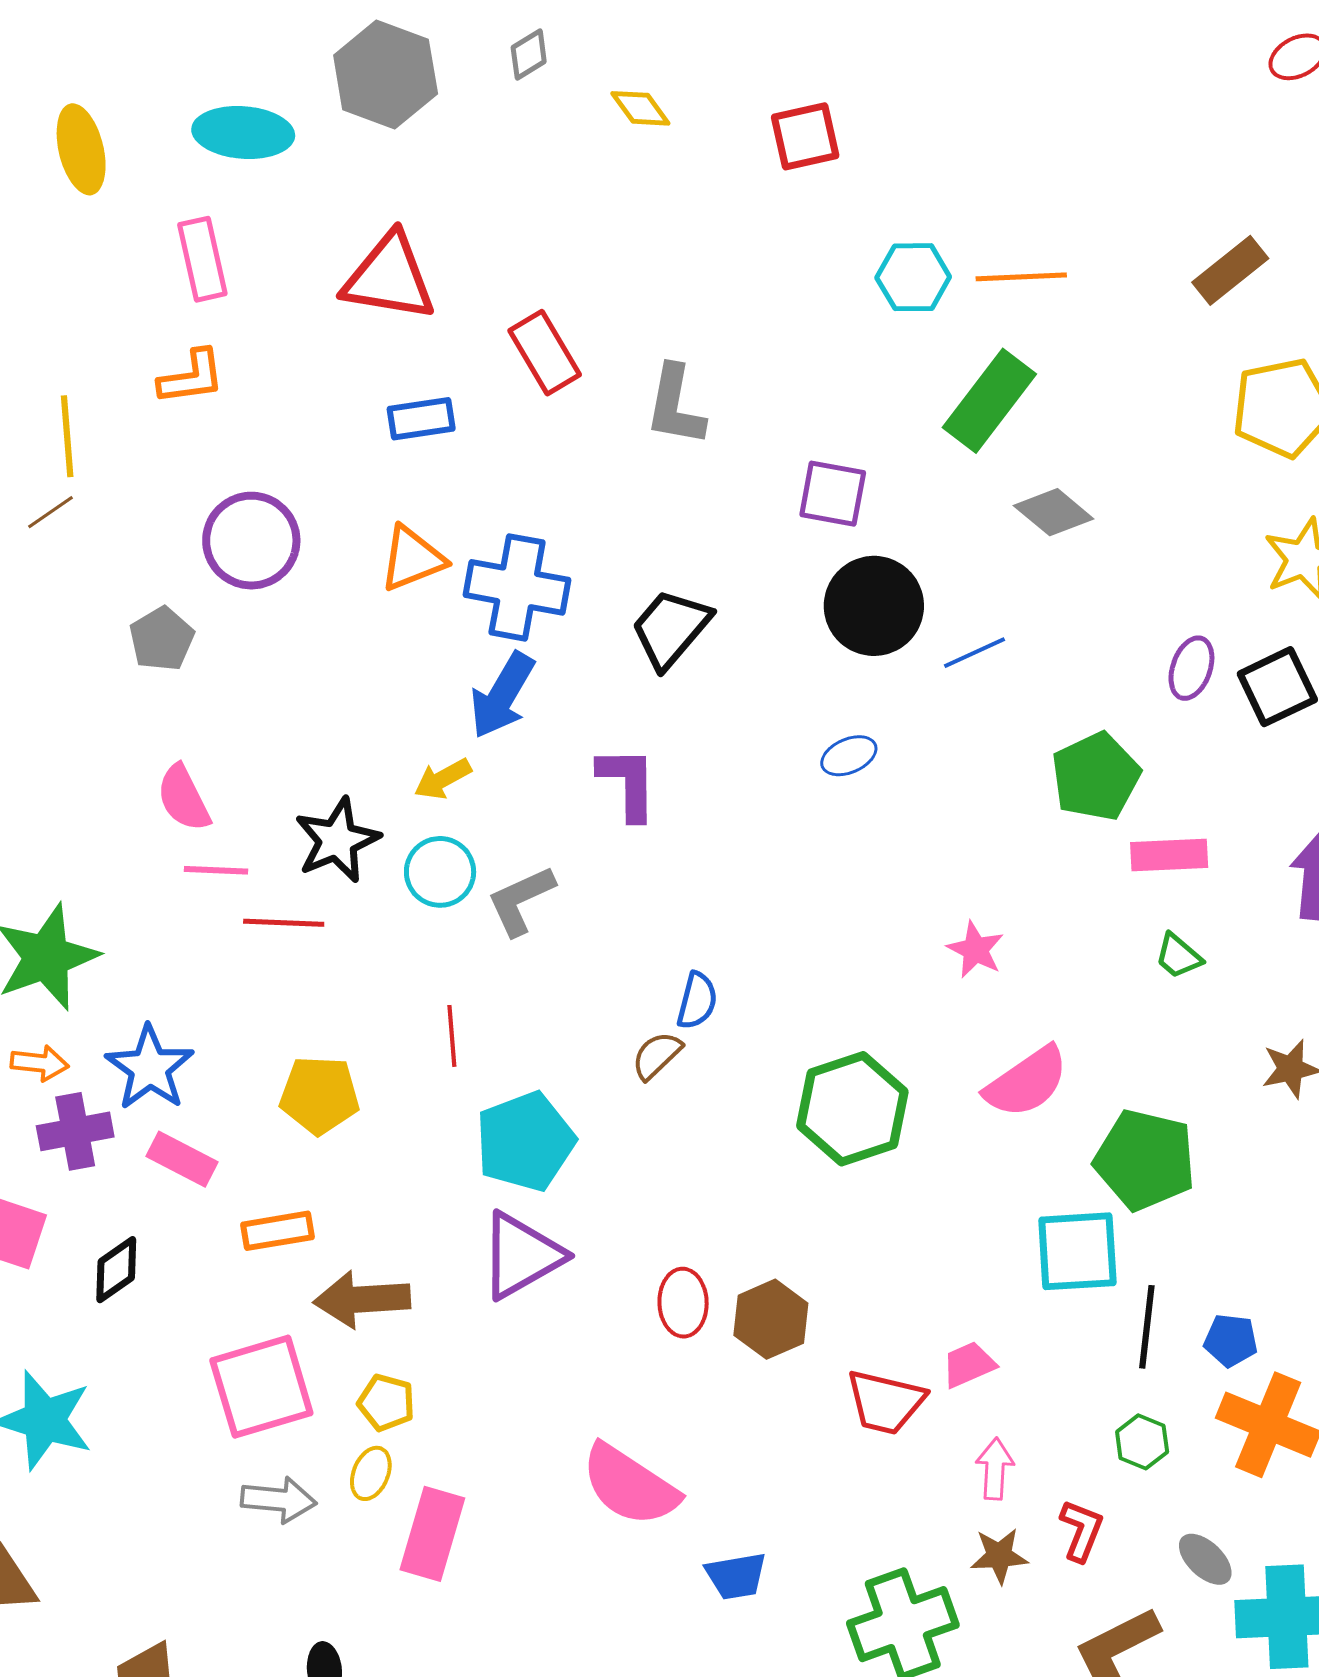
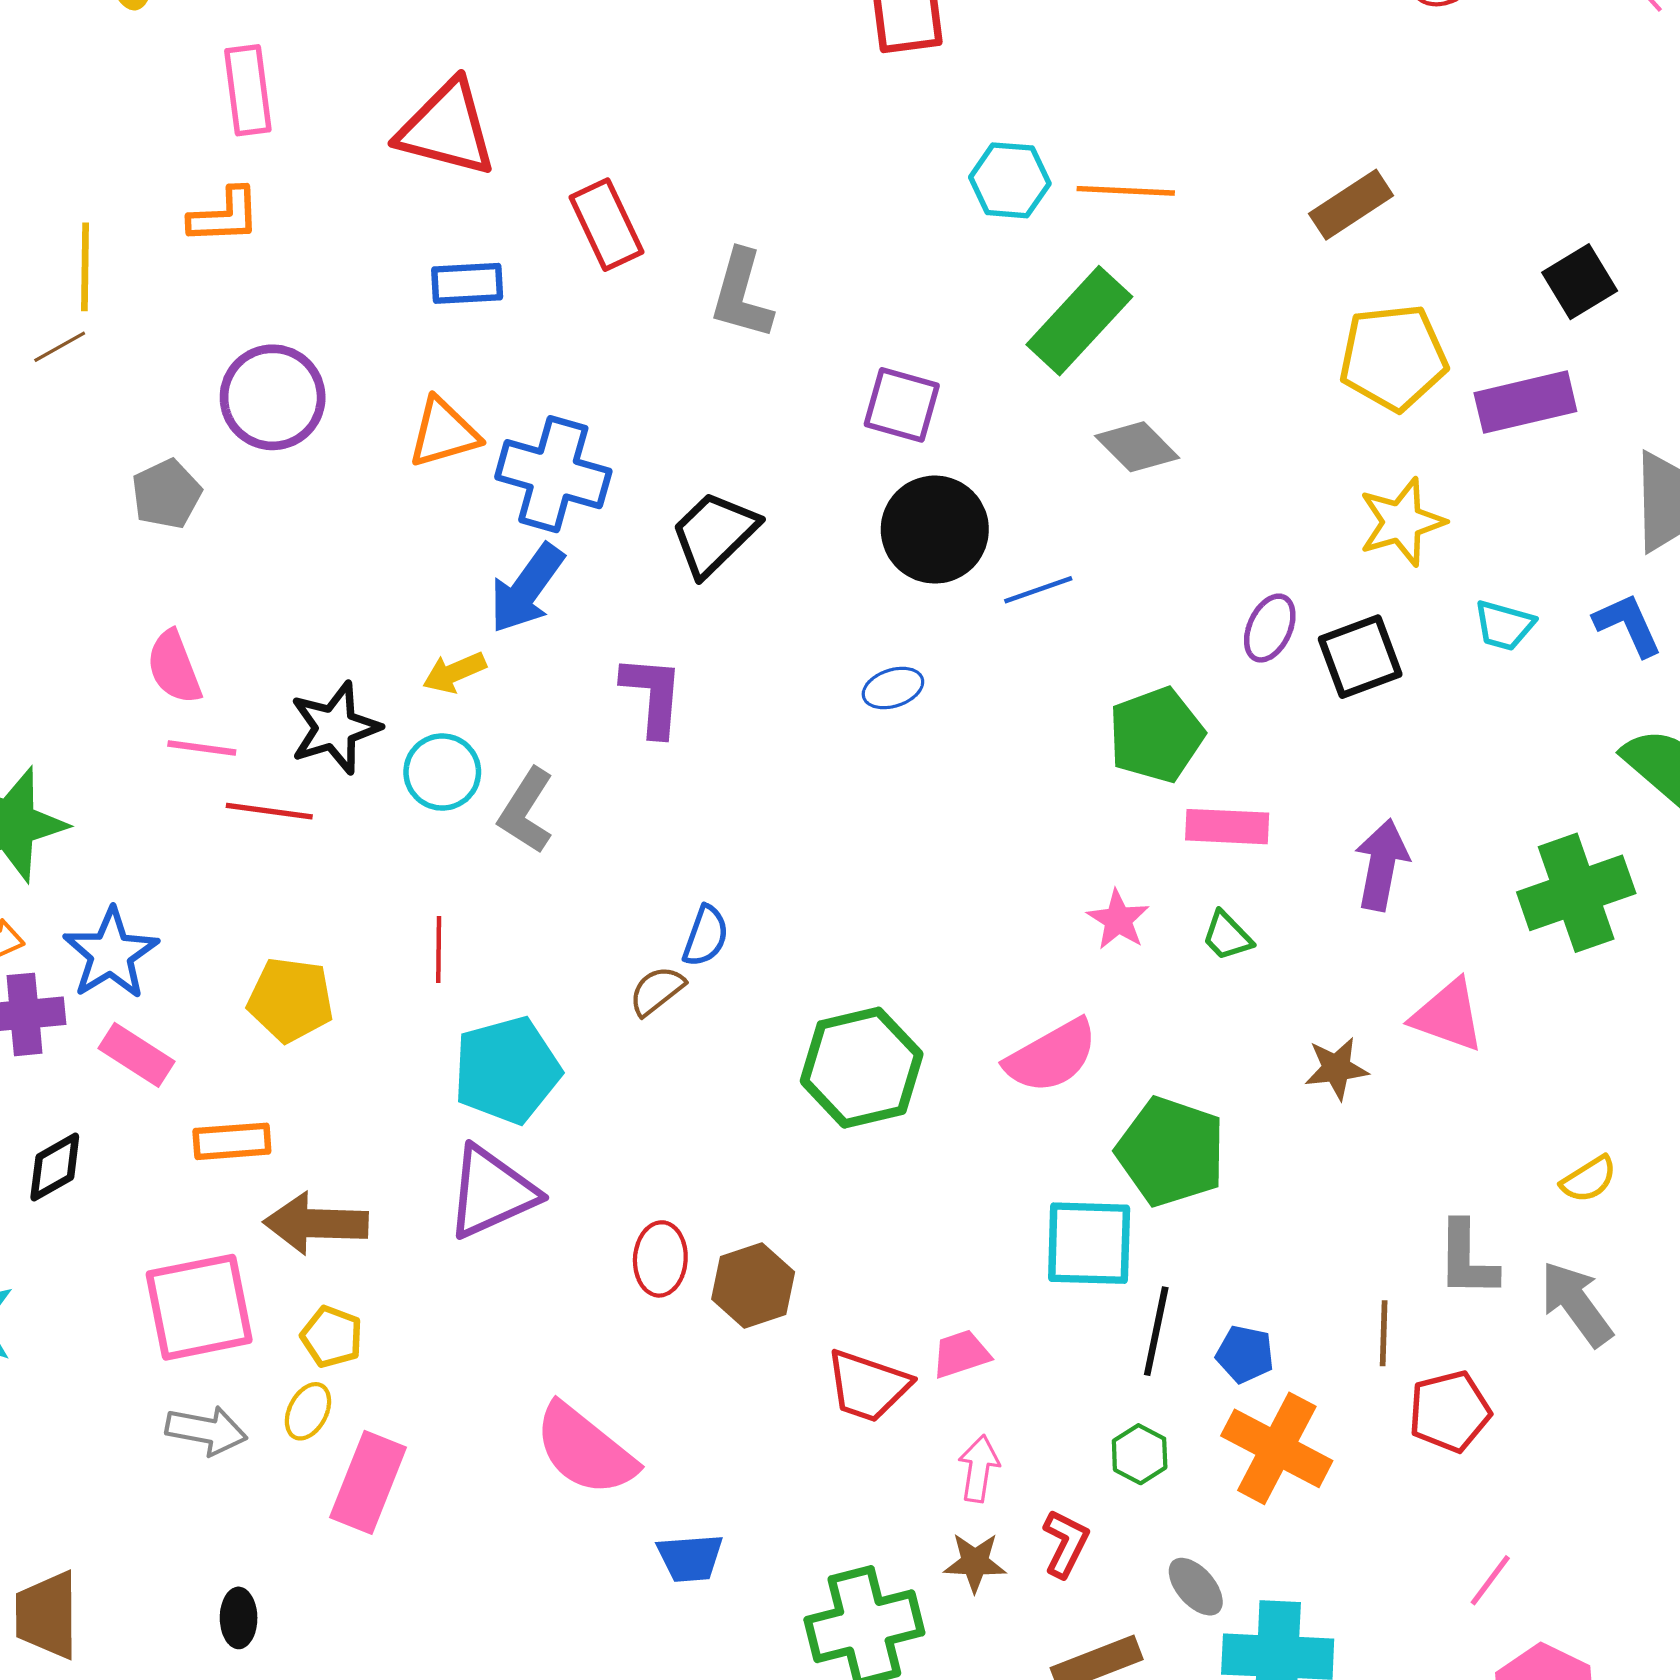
gray L-shape: (521, 900) -> (526, 811), turned -38
pink star: (975, 950) -> (1118, 920), moved

